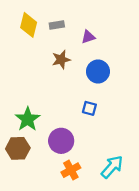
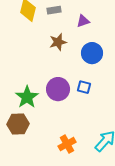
purple circle: (61, 141) -> (58, 89), moved

